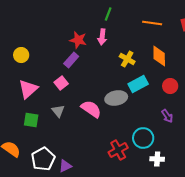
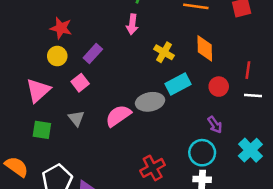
red star: (78, 40) -> (61, 28), moved
yellow circle: (21, 55) -> (57, 56), moved
pink semicircle: (91, 109) -> (118, 116), turned -70
cyan circle: (143, 138) -> (202, 153), moved

